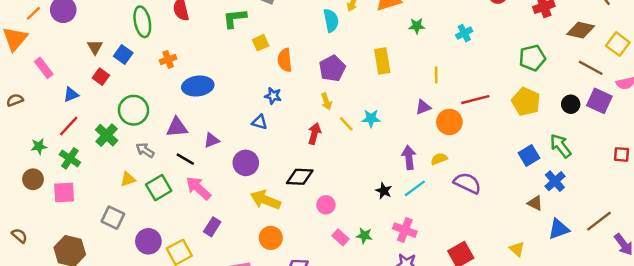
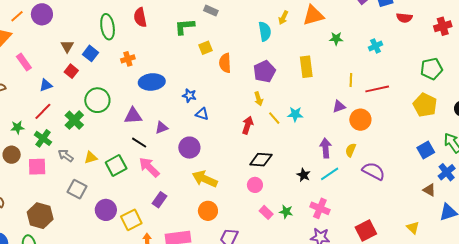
blue star: (273, 96) -> (189, 95), moved
red line: (475, 100) -> (377, 89), moved
gray arrow: (145, 150) -> (66, 155), moved
yellow semicircle: (439, 159) -> (351, 150), turned -48
black diamond: (300, 177) -> (261, 160), moved

